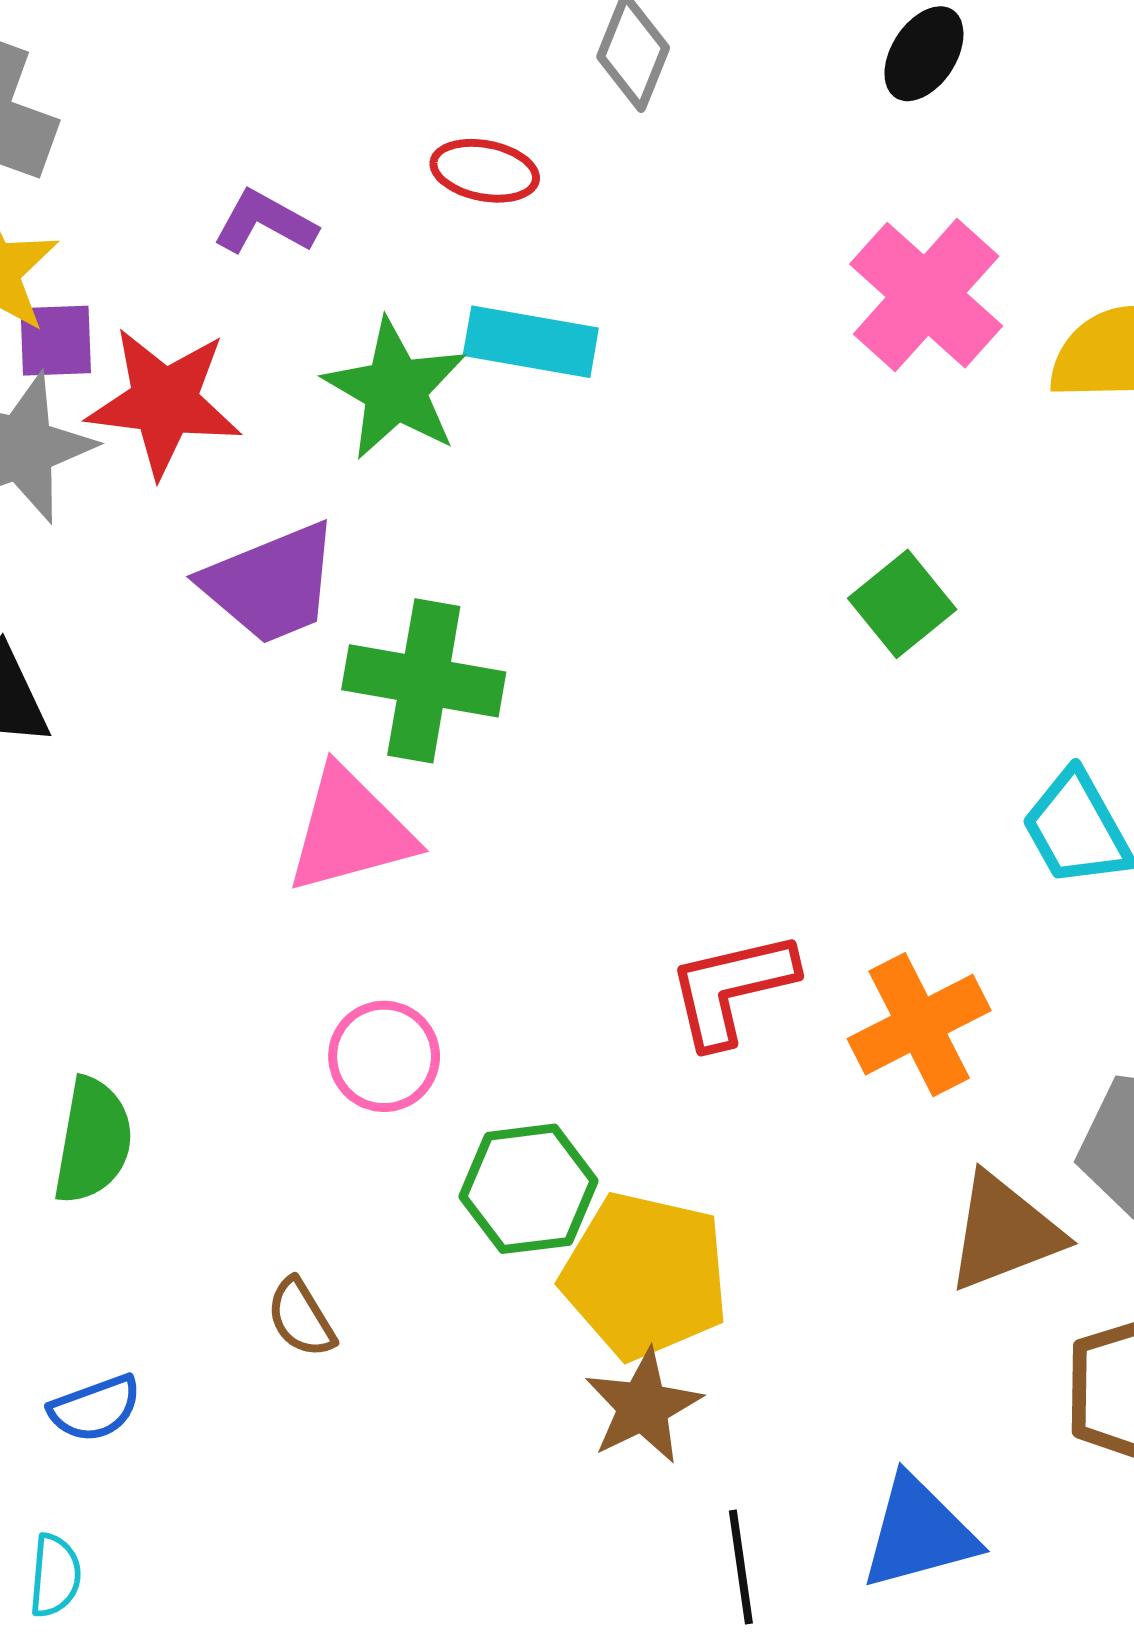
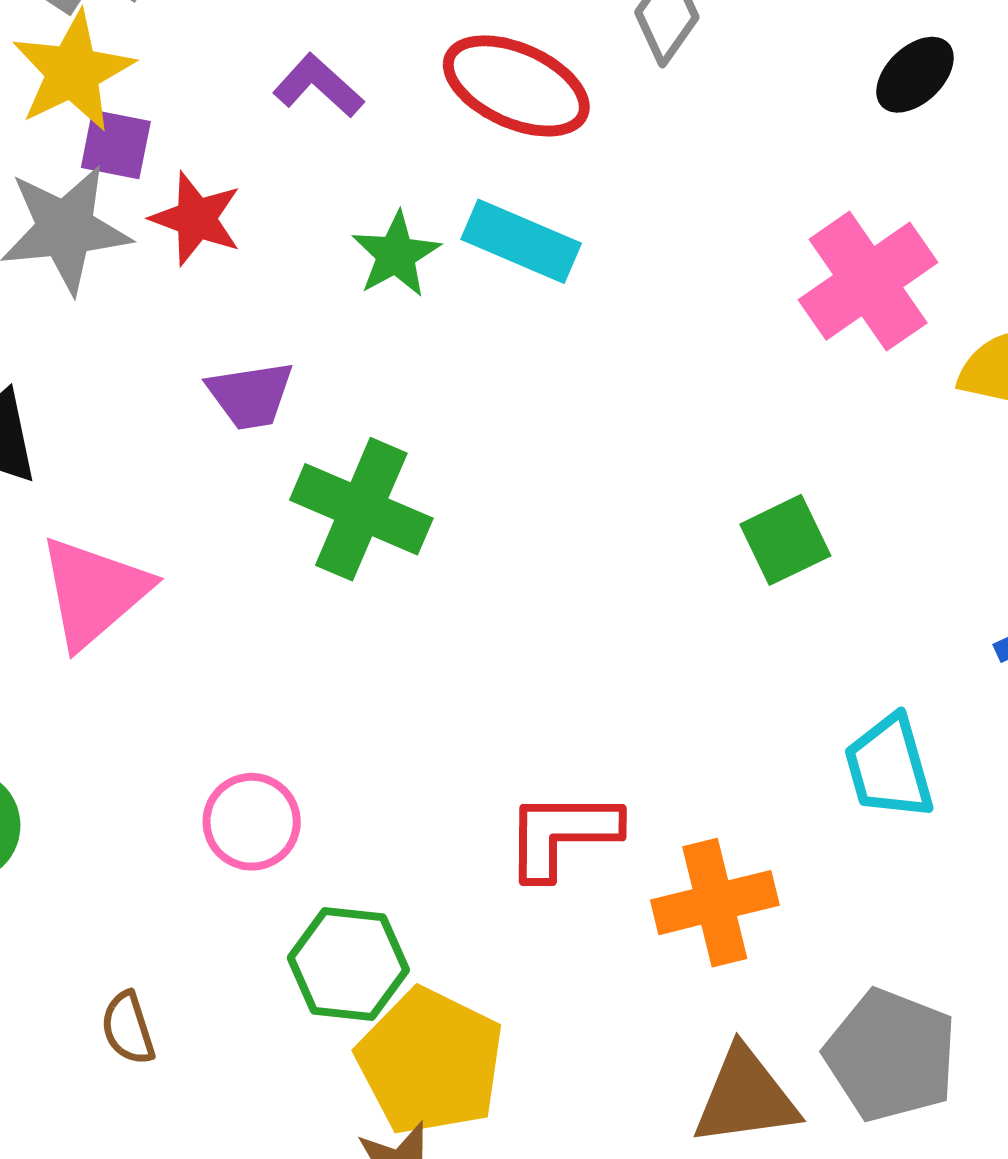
red ellipse: (485, 171) -> (516, 86), size x1.6
green star: (395, 389) -> (396, 255), size x0.7
red star: (164, 402) -> (196, 219), size x0.7
purple trapezoid: (271, 584) -> (250, 395), size x0.7
pink triangle: (350, 831) -> (94, 592), moved, turned -39

